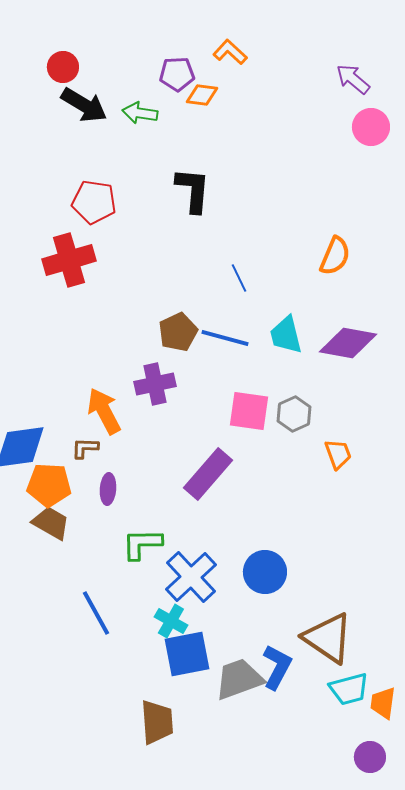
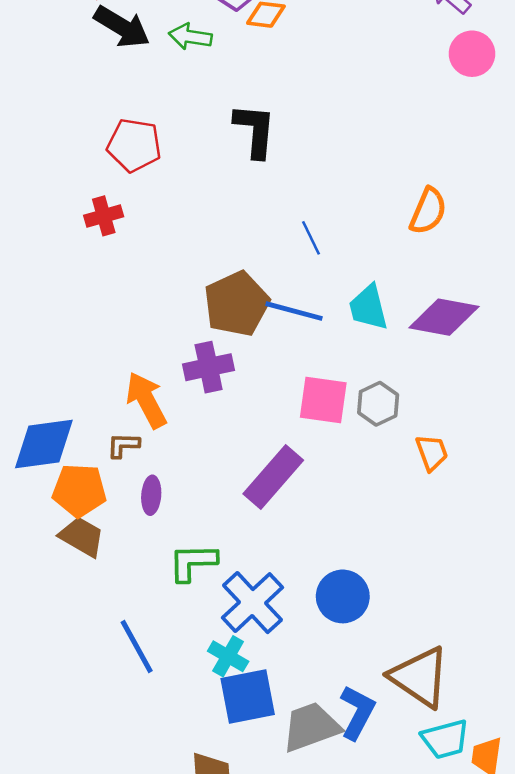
red cross: (69, 260) -> (104, 216), size x0.6
brown pentagon: (178, 332) -> (237, 304), size x1.4

